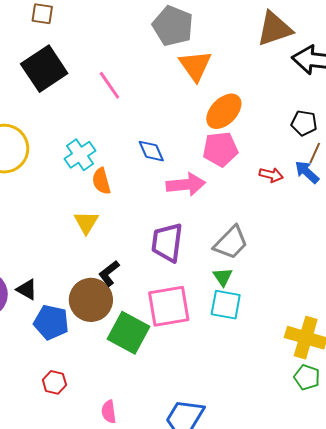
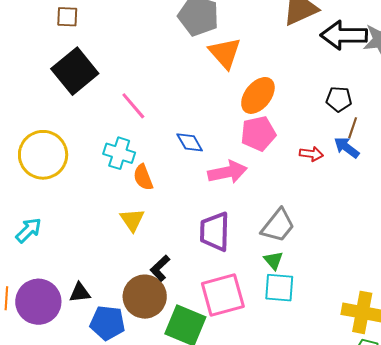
pink line: (109, 85) -> (133, 106), moved
cyan cross: (80, 155) -> (119, 153), turned -32
black triangle: (27, 289) -> (80, 293), turned -30

